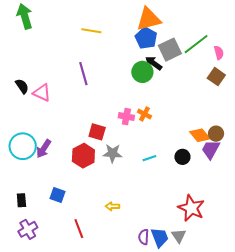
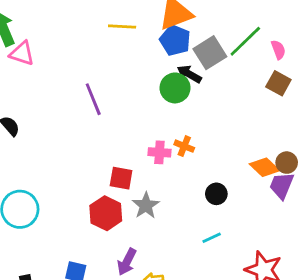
yellow line: (91, 31) -> (122, 27), moved
pink triangle: (42, 93) -> (22, 53), moved
purple arrow: (44, 149) -> (127, 262), moved
gray star: (113, 153) -> (146, 205), turned -30
black circle: (182, 157) -> (216, 194), moved
cyan line: (149, 158) -> (212, 238), moved

